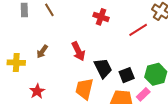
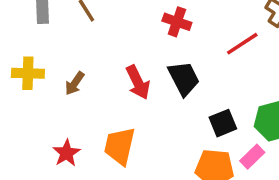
yellow cross: (16, 63) -> (28, 73), moved
black trapezoid: (103, 68) -> (184, 78), moved
orange trapezoid: (84, 89) -> (120, 146), moved

